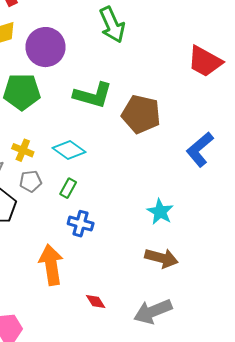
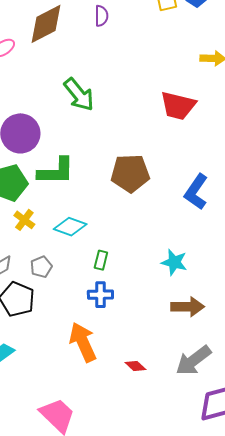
green L-shape: (93, 95) -> (56, 171), moved
yellow cross: (23, 150) -> (24, 220), moved, turned 30
green rectangle: (68, 188) -> (101, 260), moved

